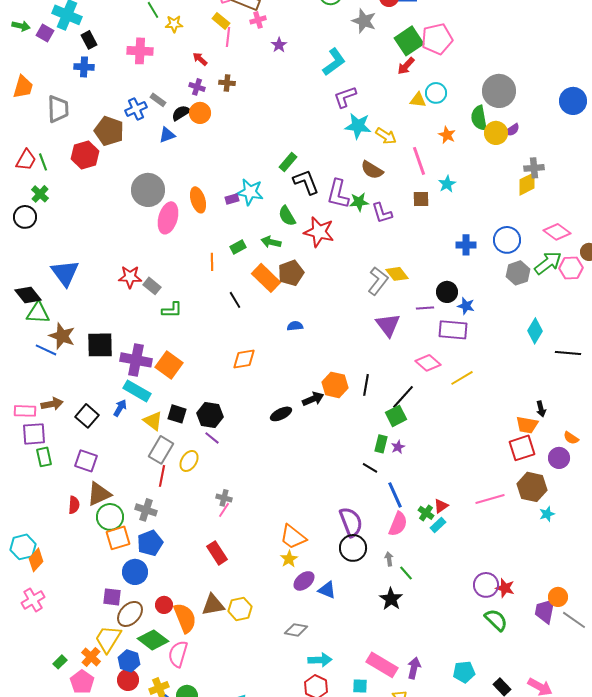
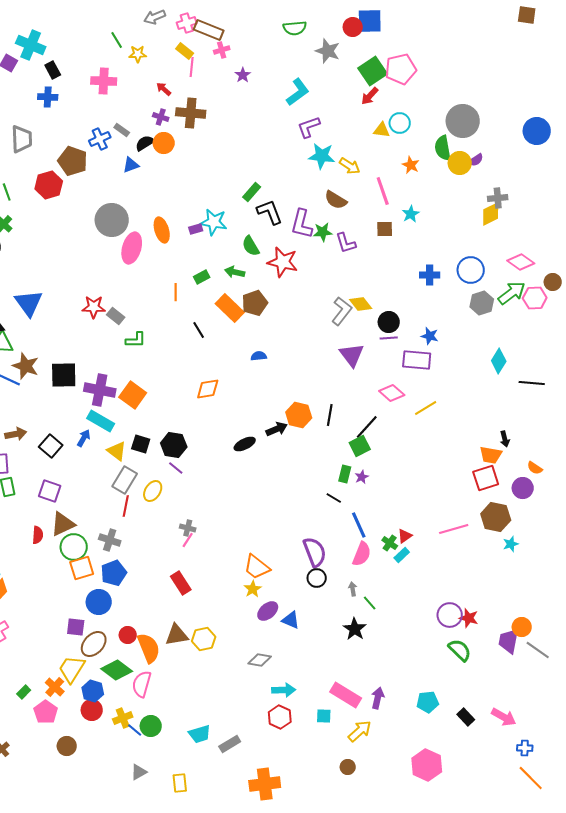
brown cross: (227, 83) -> (191, 113), size x1.8
black circle: (447, 292) -> (389, 322), moved
black circle: (353, 548) -> (317, 578), size x0.7

